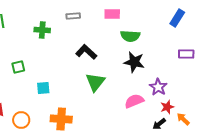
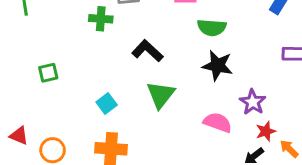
green cross: (42, 30) -> (101, 19), moved
cyan square: (43, 88) -> (107, 103), moved, turned -32
pink semicircle: (134, 101) -> (218, 122), turned 42

